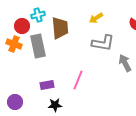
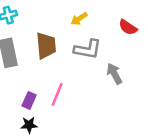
brown trapezoid: (60, 28) -> (46, 46), moved
purple rectangle: (47, 85) -> (29, 100), moved, turned -56

